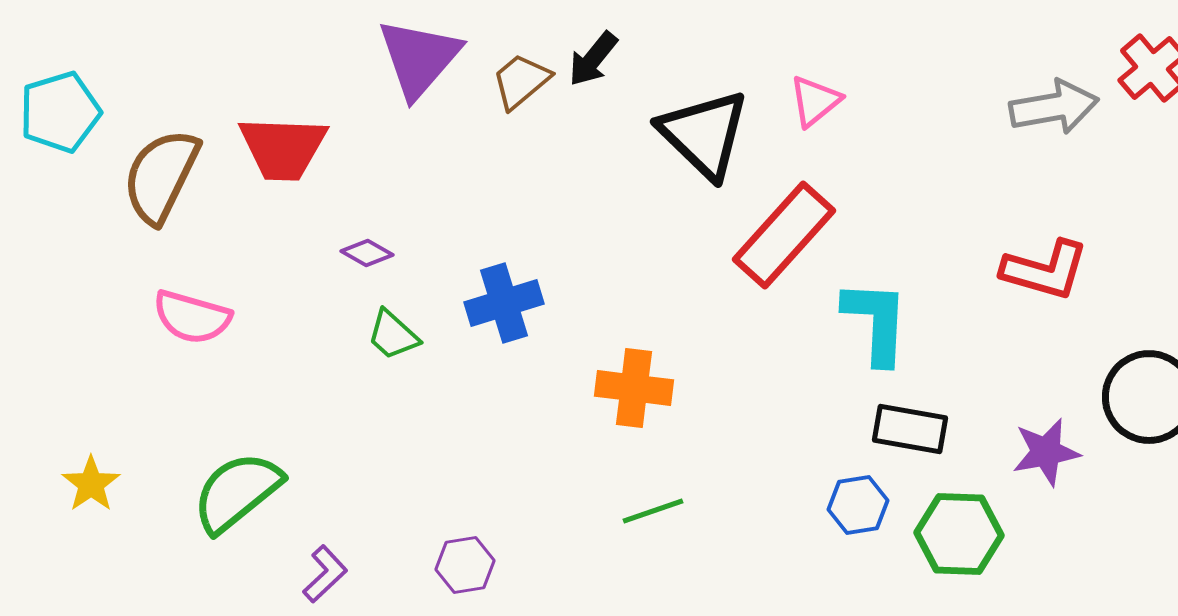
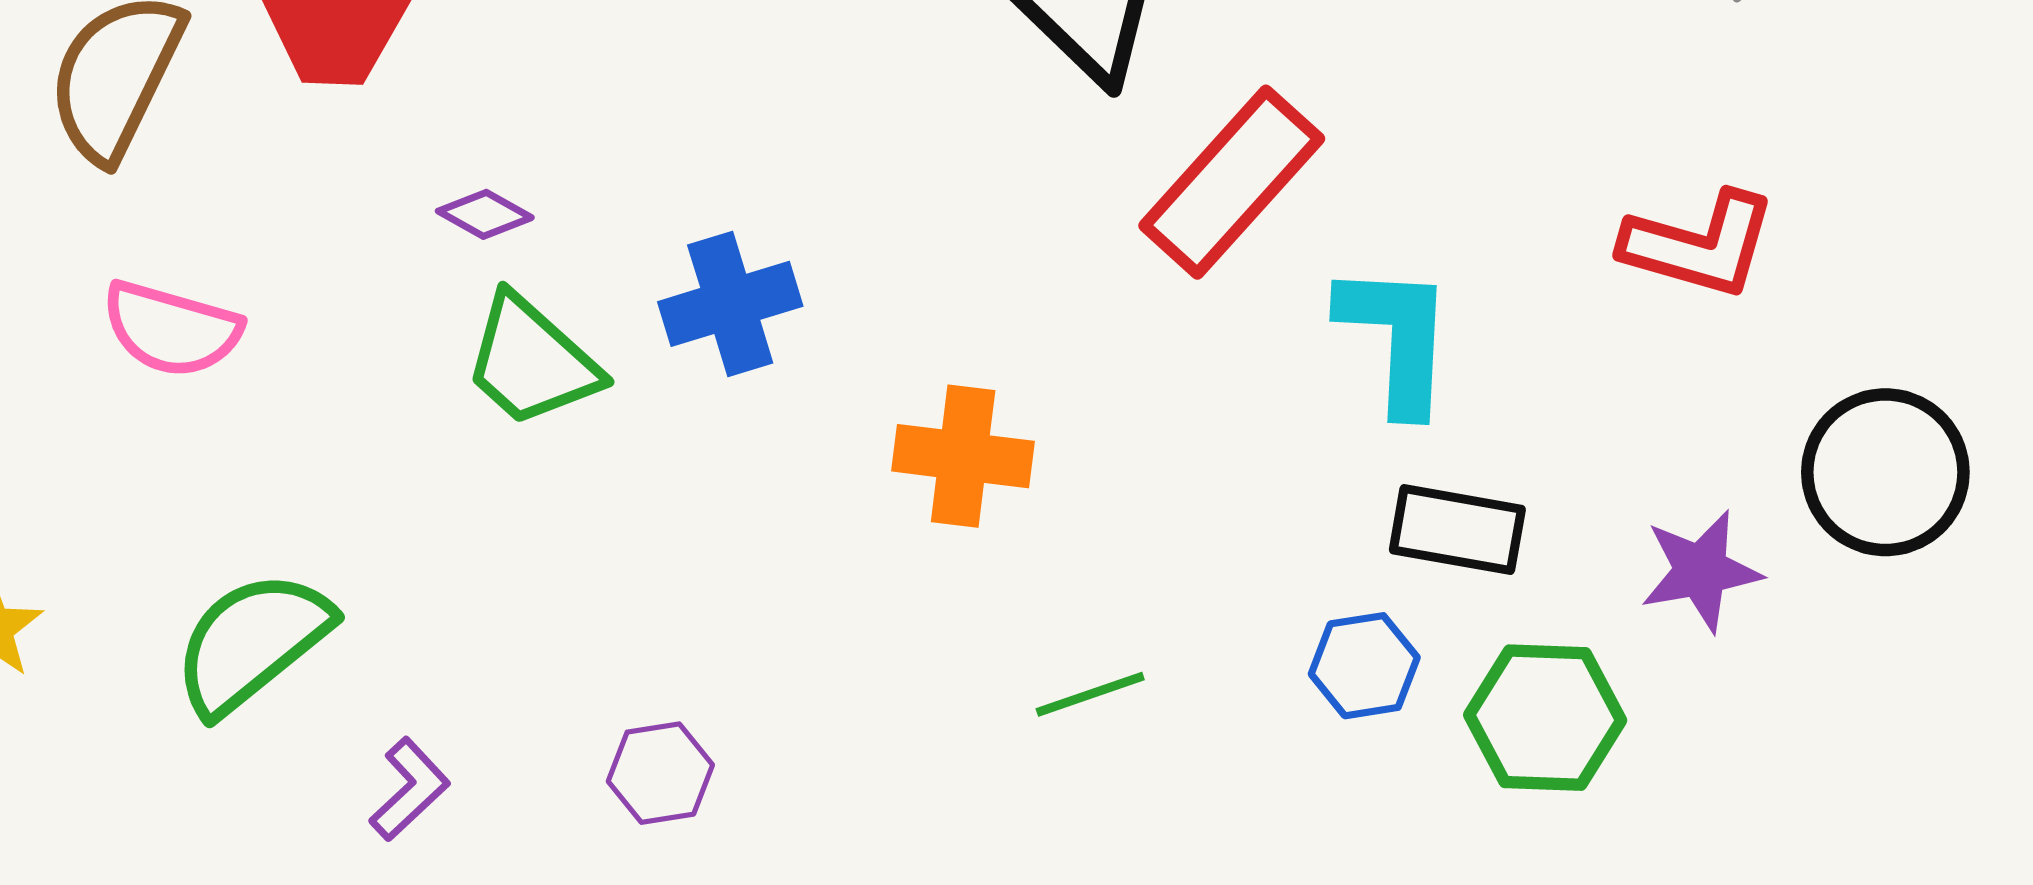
green trapezoid: (393, 335) -> (531, 361), size x1.5
green line: (653, 511) -> (1090, 694), moved

